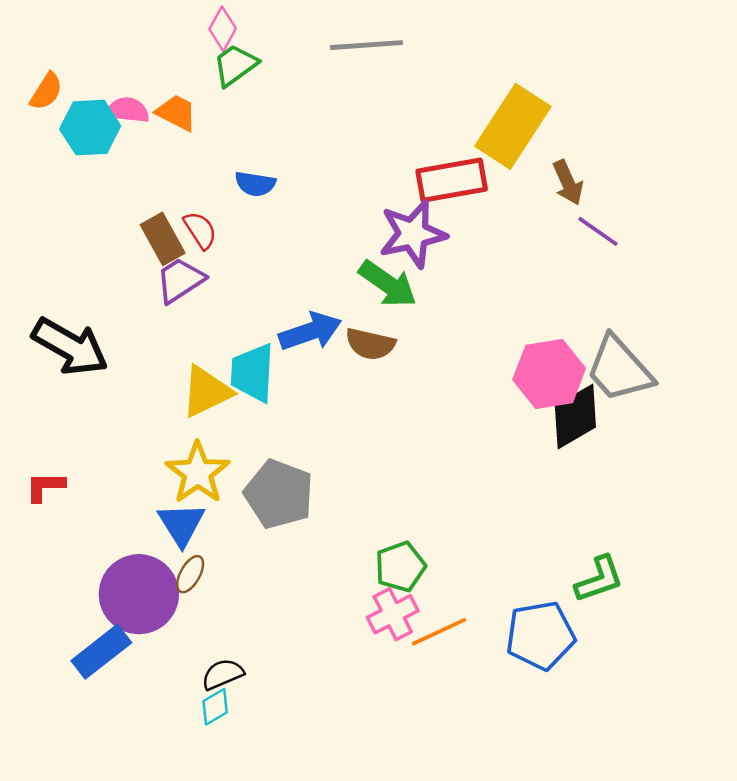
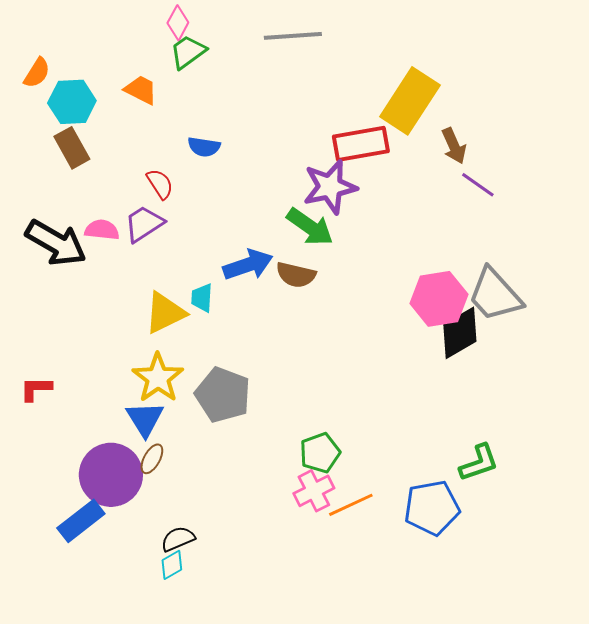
pink semicircle: (128, 110) -> (102, 230), moved
brown rectangle: (163, 239) -> (72, 148), moved
black arrow: (70, 346) -> (56, 243), moved
cyan trapezoid: (253, 373) -> (202, 298), size x0.6

